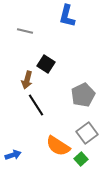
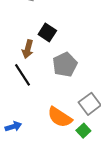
gray pentagon: (83, 95) -> (65, 65), moved
black line: (36, 105) -> (23, 75), moved

